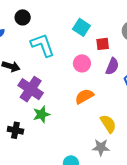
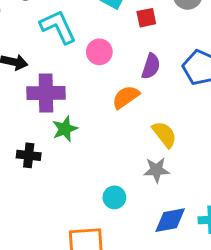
pink circle: (82, 63) -> (99, 52), moved
purple semicircle: (112, 66) -> (151, 66), moved
purple cross: (31, 89) -> (46, 93), turned -30

